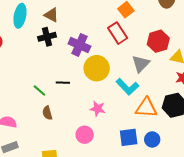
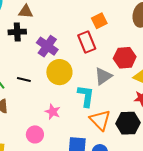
brown triangle: (51, 15) -> (26, 12), turned -35
cyan L-shape: (127, 87) -> (86, 96), turned -140
orange triangle: (146, 108) -> (100, 120), turned 30

